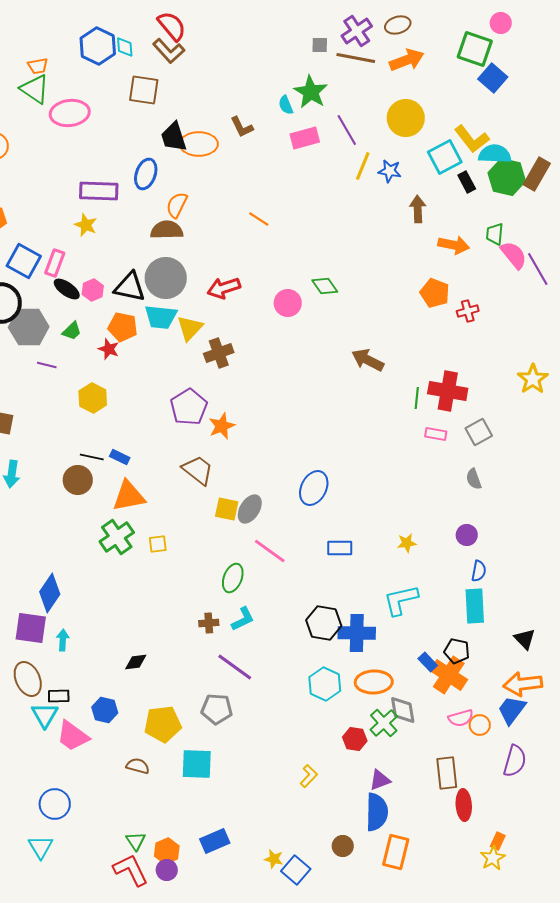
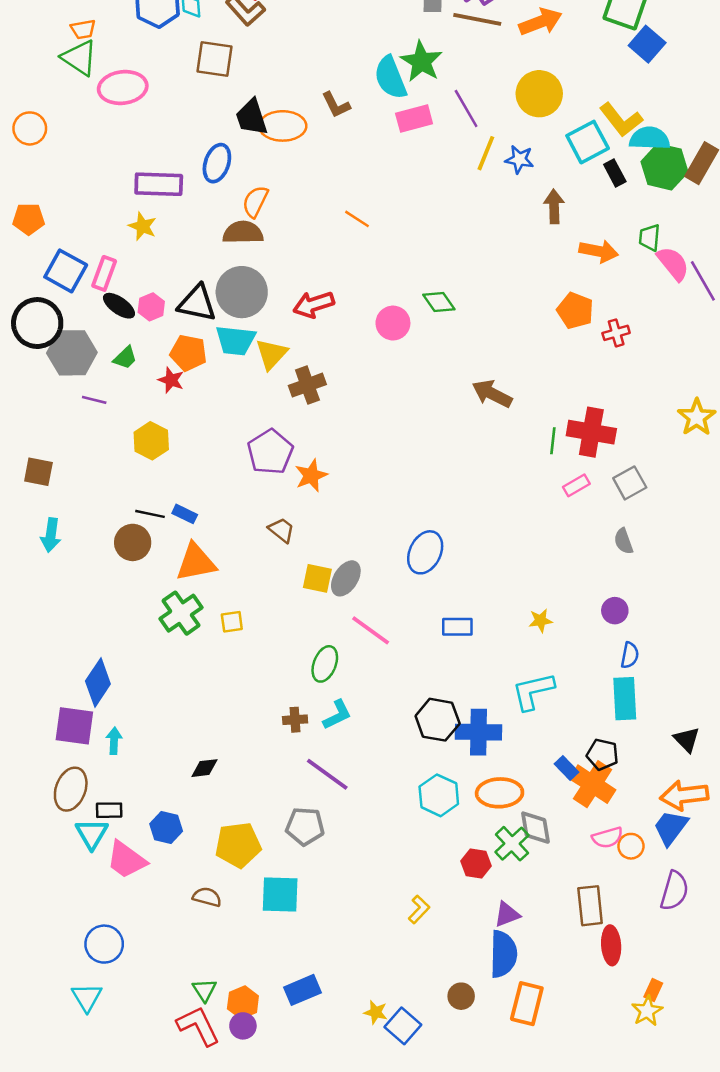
cyan semicircle: (286, 105) -> (390, 78), size x1.8
pink rectangle: (436, 434) -> (576, 485), turned -40
brown trapezoid: (198, 470) -> (281, 530), size x0.7
brown ellipse: (28, 679) -> (71, 789), turned 44

